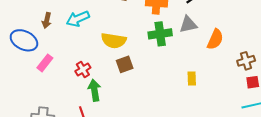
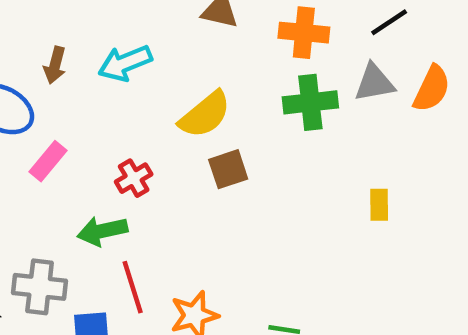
orange semicircle: (215, 39) -> (432, 89), moved
yellow semicircle: (114, 41) -> (205, 115), turned -50
green arrow: (94, 90) -> (102, 231), moved, turned -95

